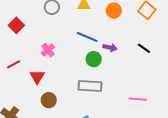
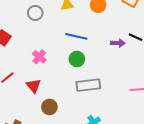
purple arrow: (110, 47) -> (118, 43), moved
green circle: (94, 59) -> (77, 59), moved

